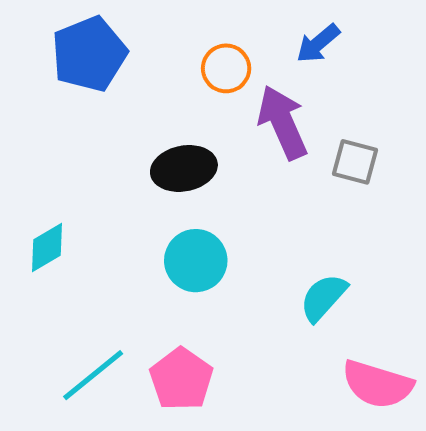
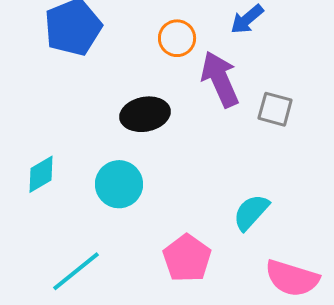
cyan circle: (196, 261) -> (119, 184), moved
pink pentagon: (181, 379) -> (187, 258), moved

